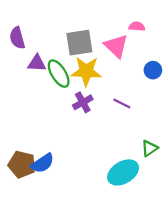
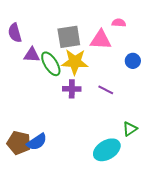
pink triangle: (116, 46) -> (101, 40), turned -40
purple cross: (83, 102) -> (72, 89), turned 30

